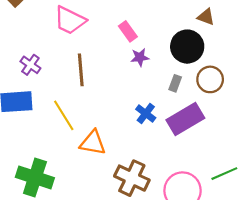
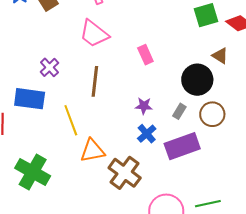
purple star: (140, 57) -> (144, 106), moved
orange triangle: (93, 143) -> (92, 151), turned -32
brown cross: (132, 178) -> (125, 173), moved

